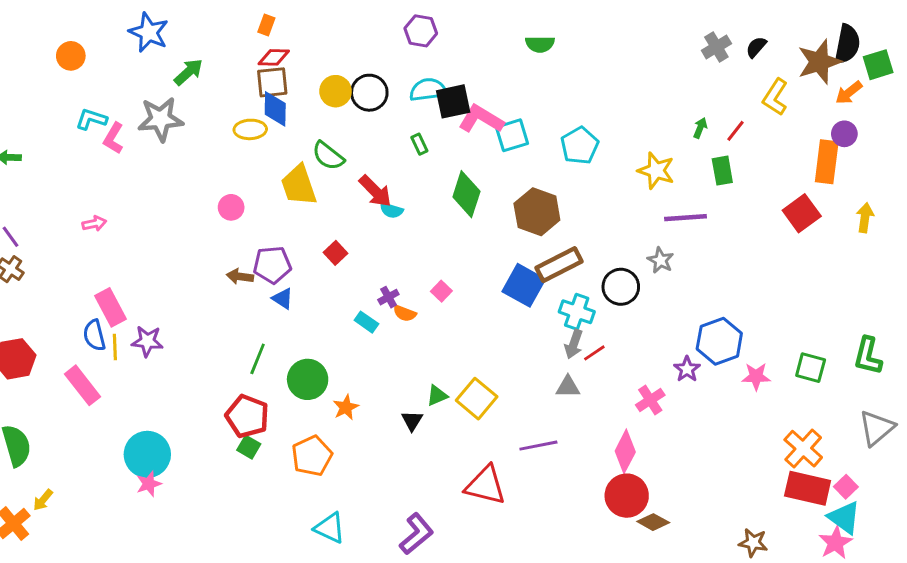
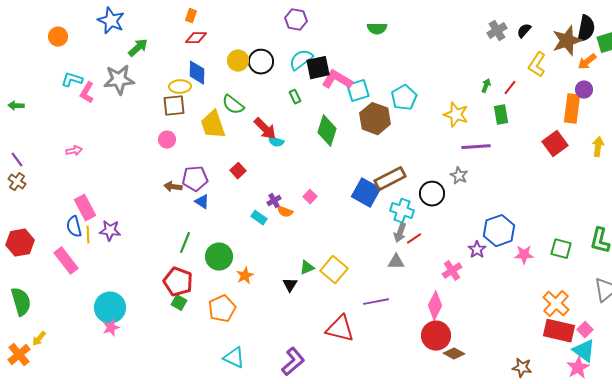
brown square: (272, 82) -> (174, 106), moved
cyan semicircle: (428, 90) -> (301, 60), turned -30
brown hexagon: (537, 212) -> (375, 119), moved

